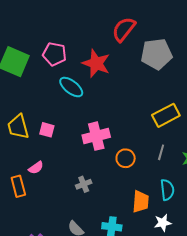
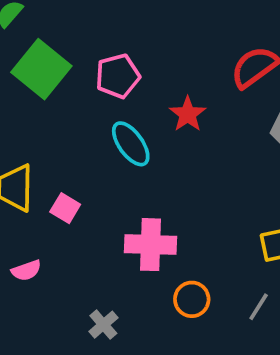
pink pentagon: (55, 54) -> (118, 76), turned 30
red star: (96, 63) -> (188, 114), size x0.7
gray cross: (84, 184) -> (103, 325), turned -35

